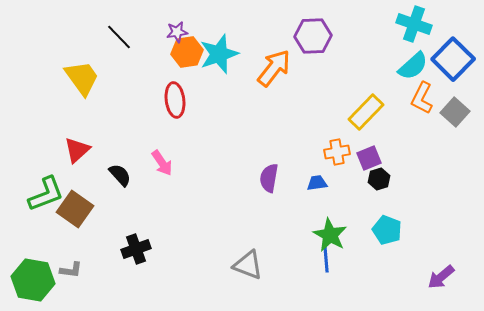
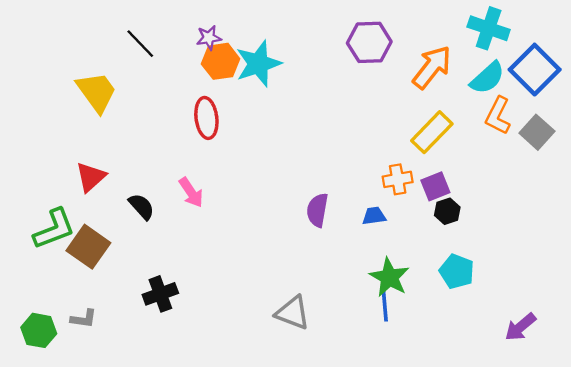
orange arrow: (274, 68) -> (432, 67), moved
green hexagon: (33, 280) -> (39, 330), size x0.7

